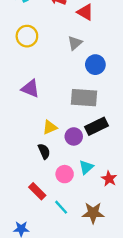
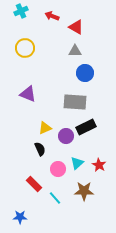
gray triangle: (75, 43) -> (75, 51), moved, turned 40
red star: (109, 179) -> (99, 165), moved
brown star: (93, 213) -> (84, 191), moved

